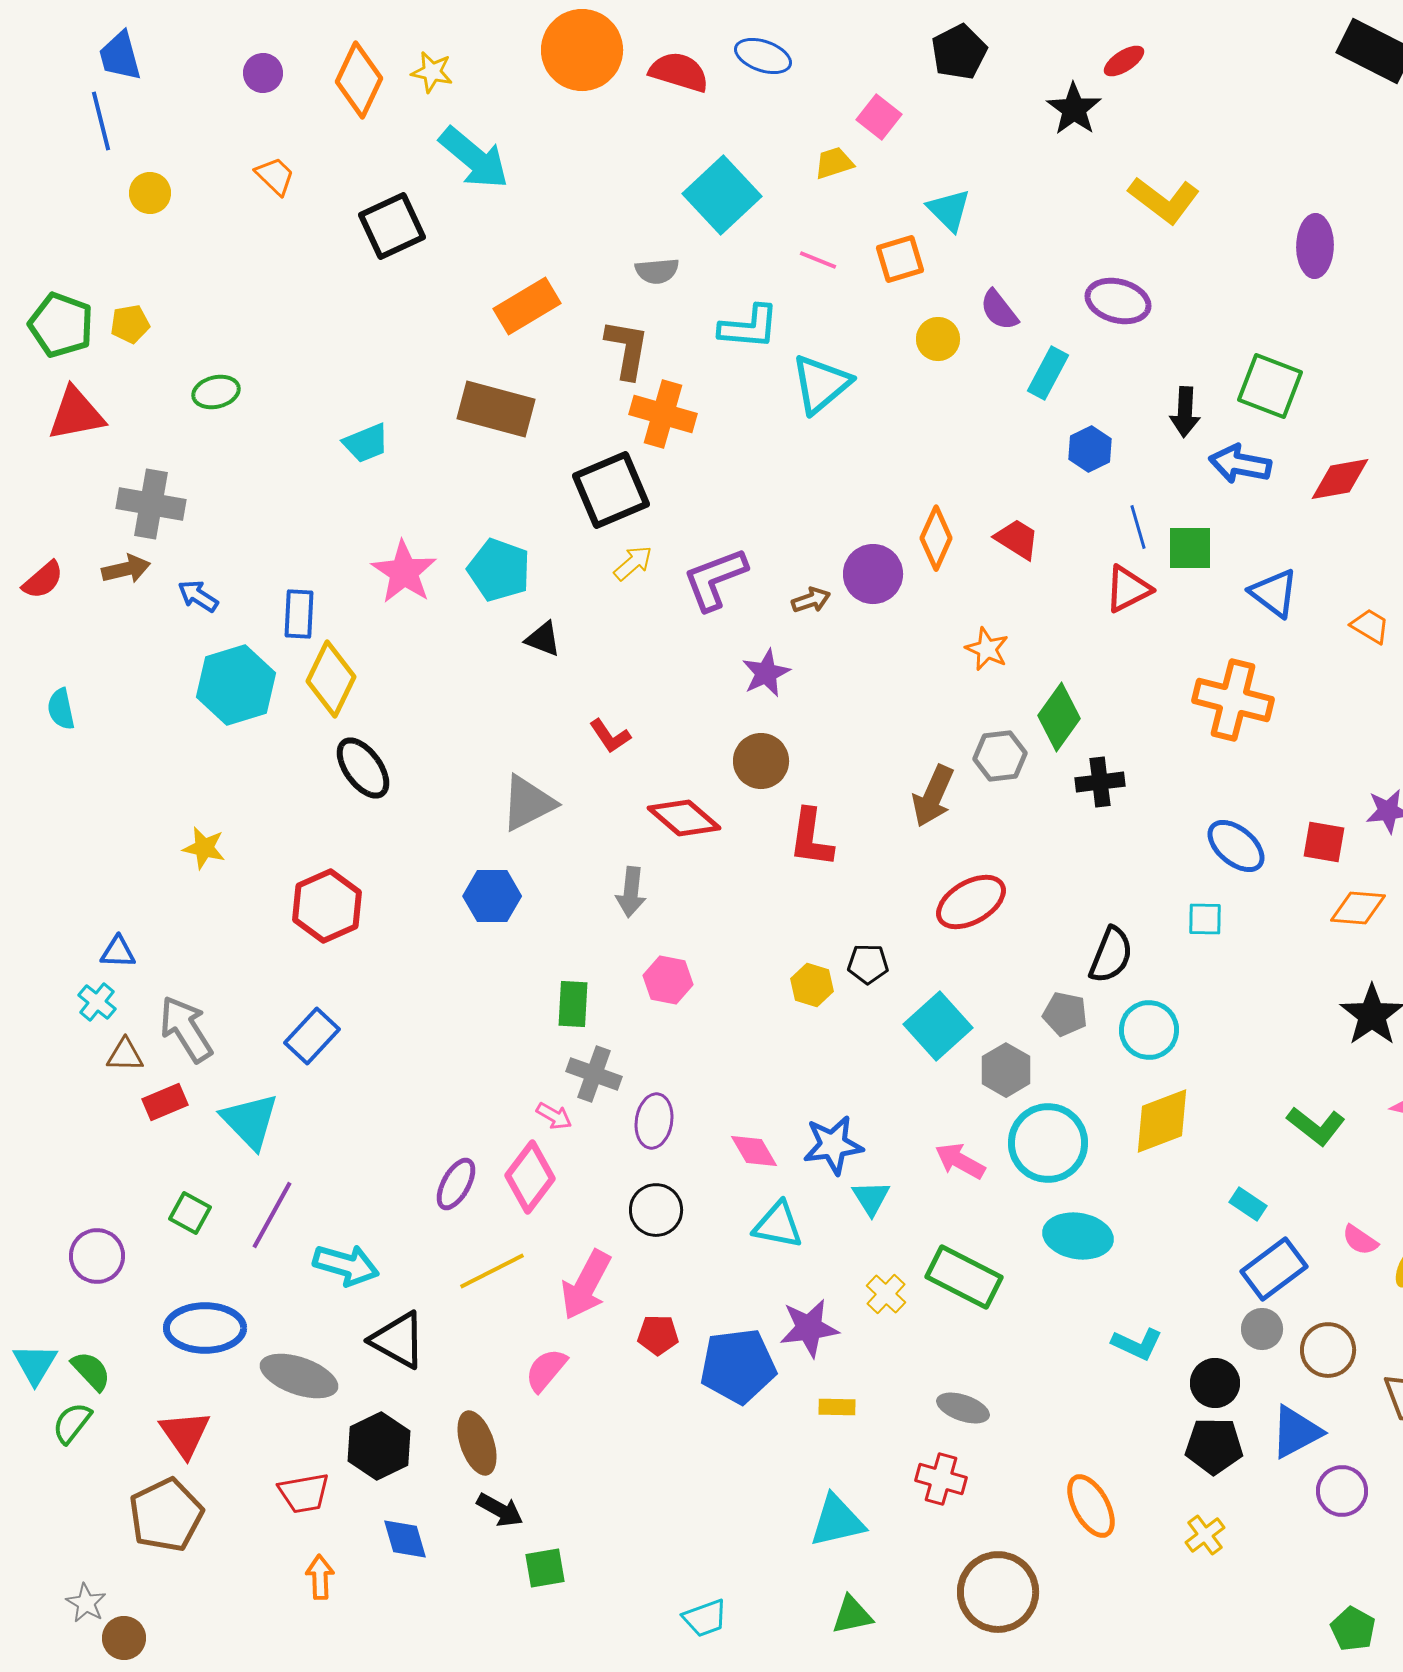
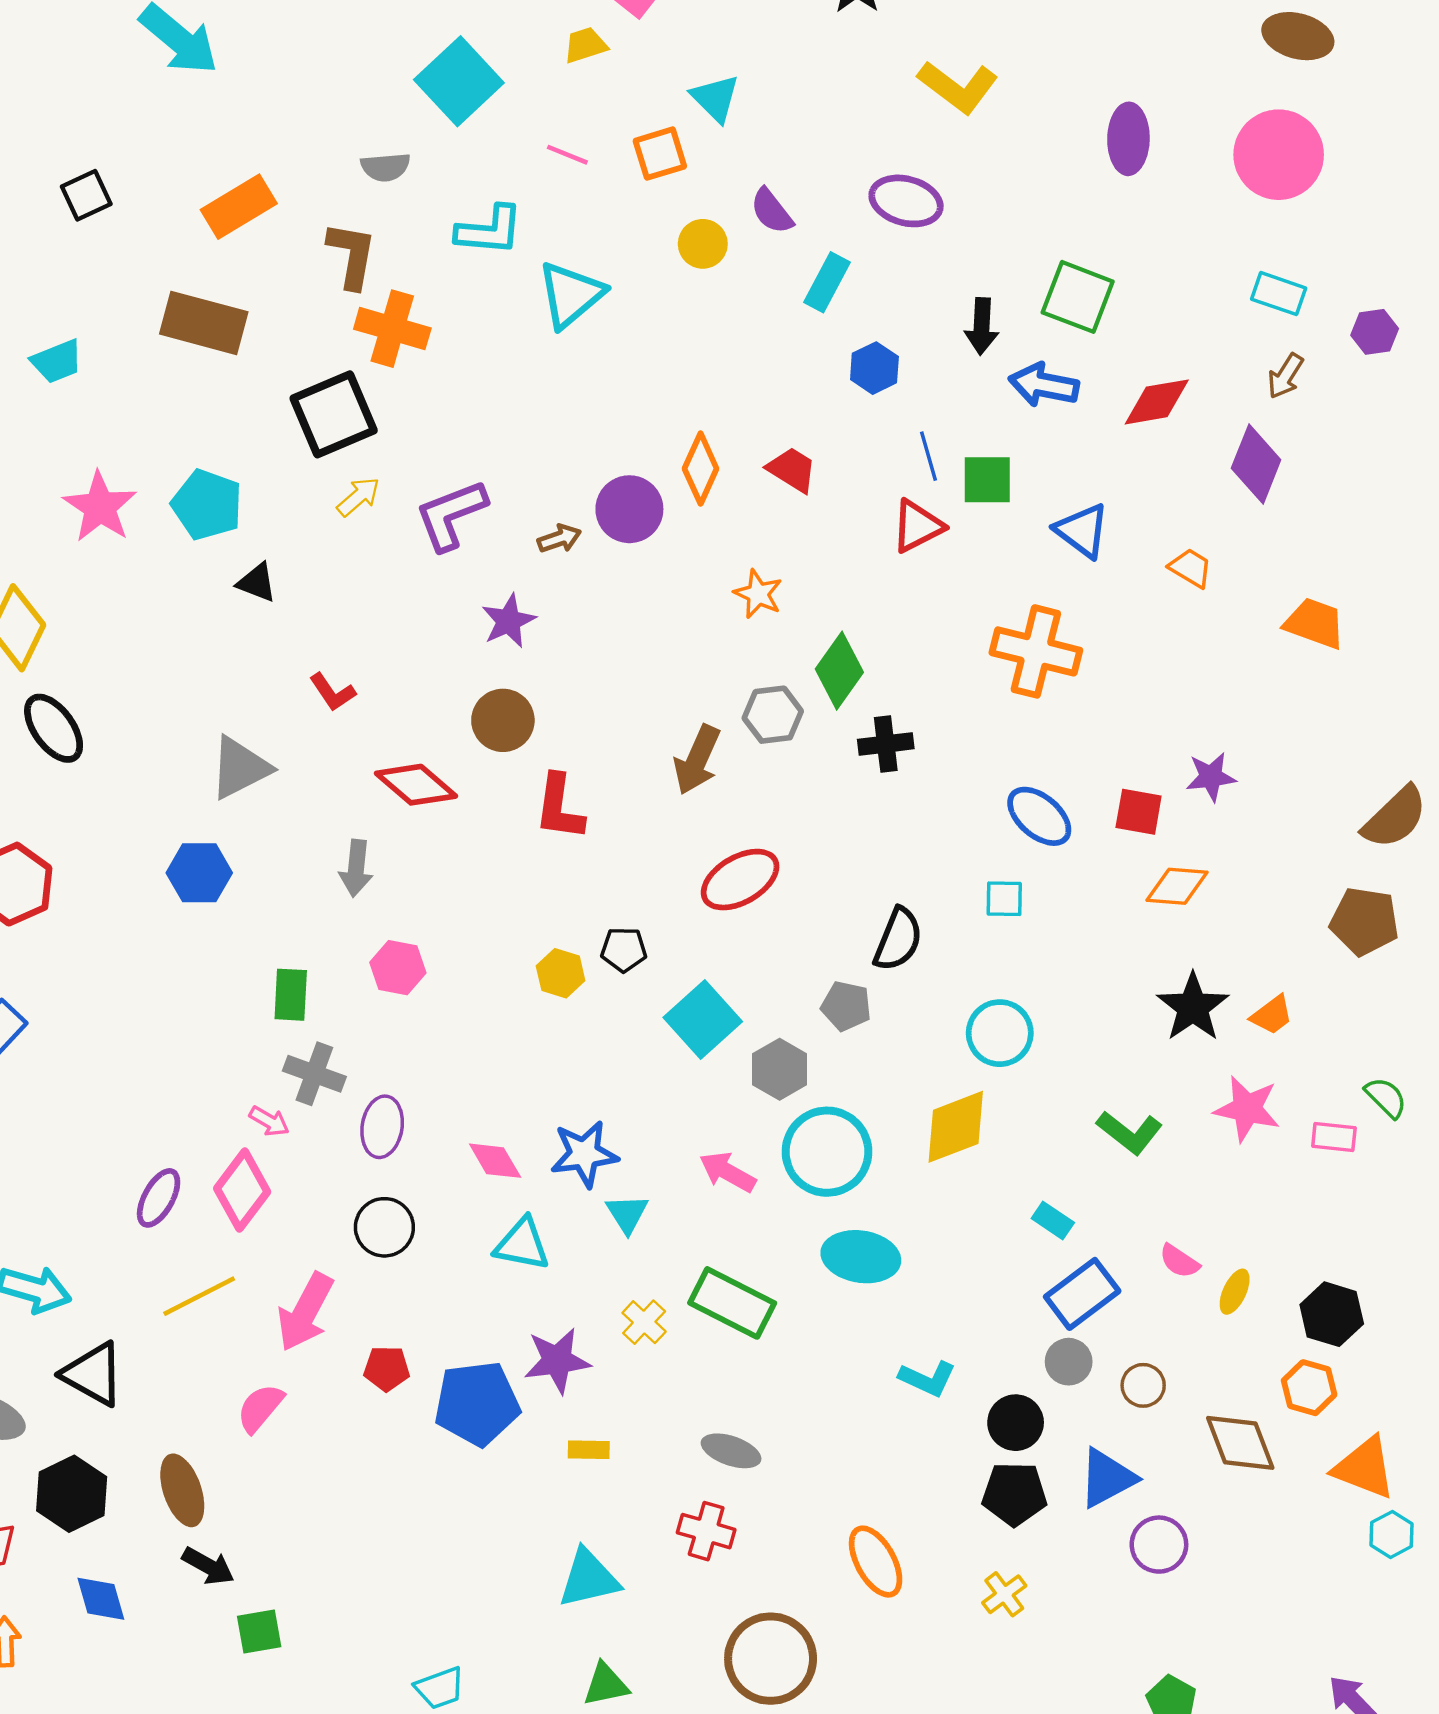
black square: (392, 226) -> (86, 195), moved, size x0.7
cyan circle: (1149, 1030) -> (1000, 1033), moved
brown circle: (1328, 1350) -> (1143, 1385), size x0.7

